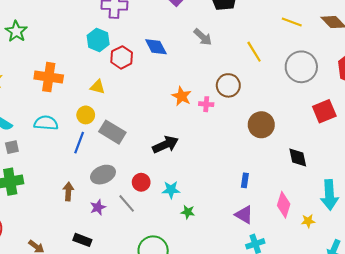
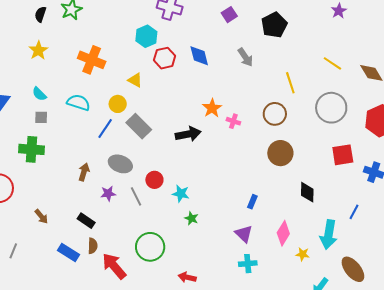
brown circle: (228, 85) -> (275, 114), moved
black arrow: (166, 145) -> (188, 134), moved
gray ellipse: (103, 175) -> (120, 164), turned 30

